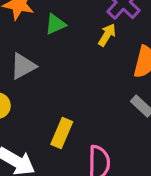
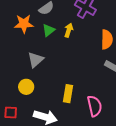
yellow arrow: (107, 35) -> (69, 30), moved

